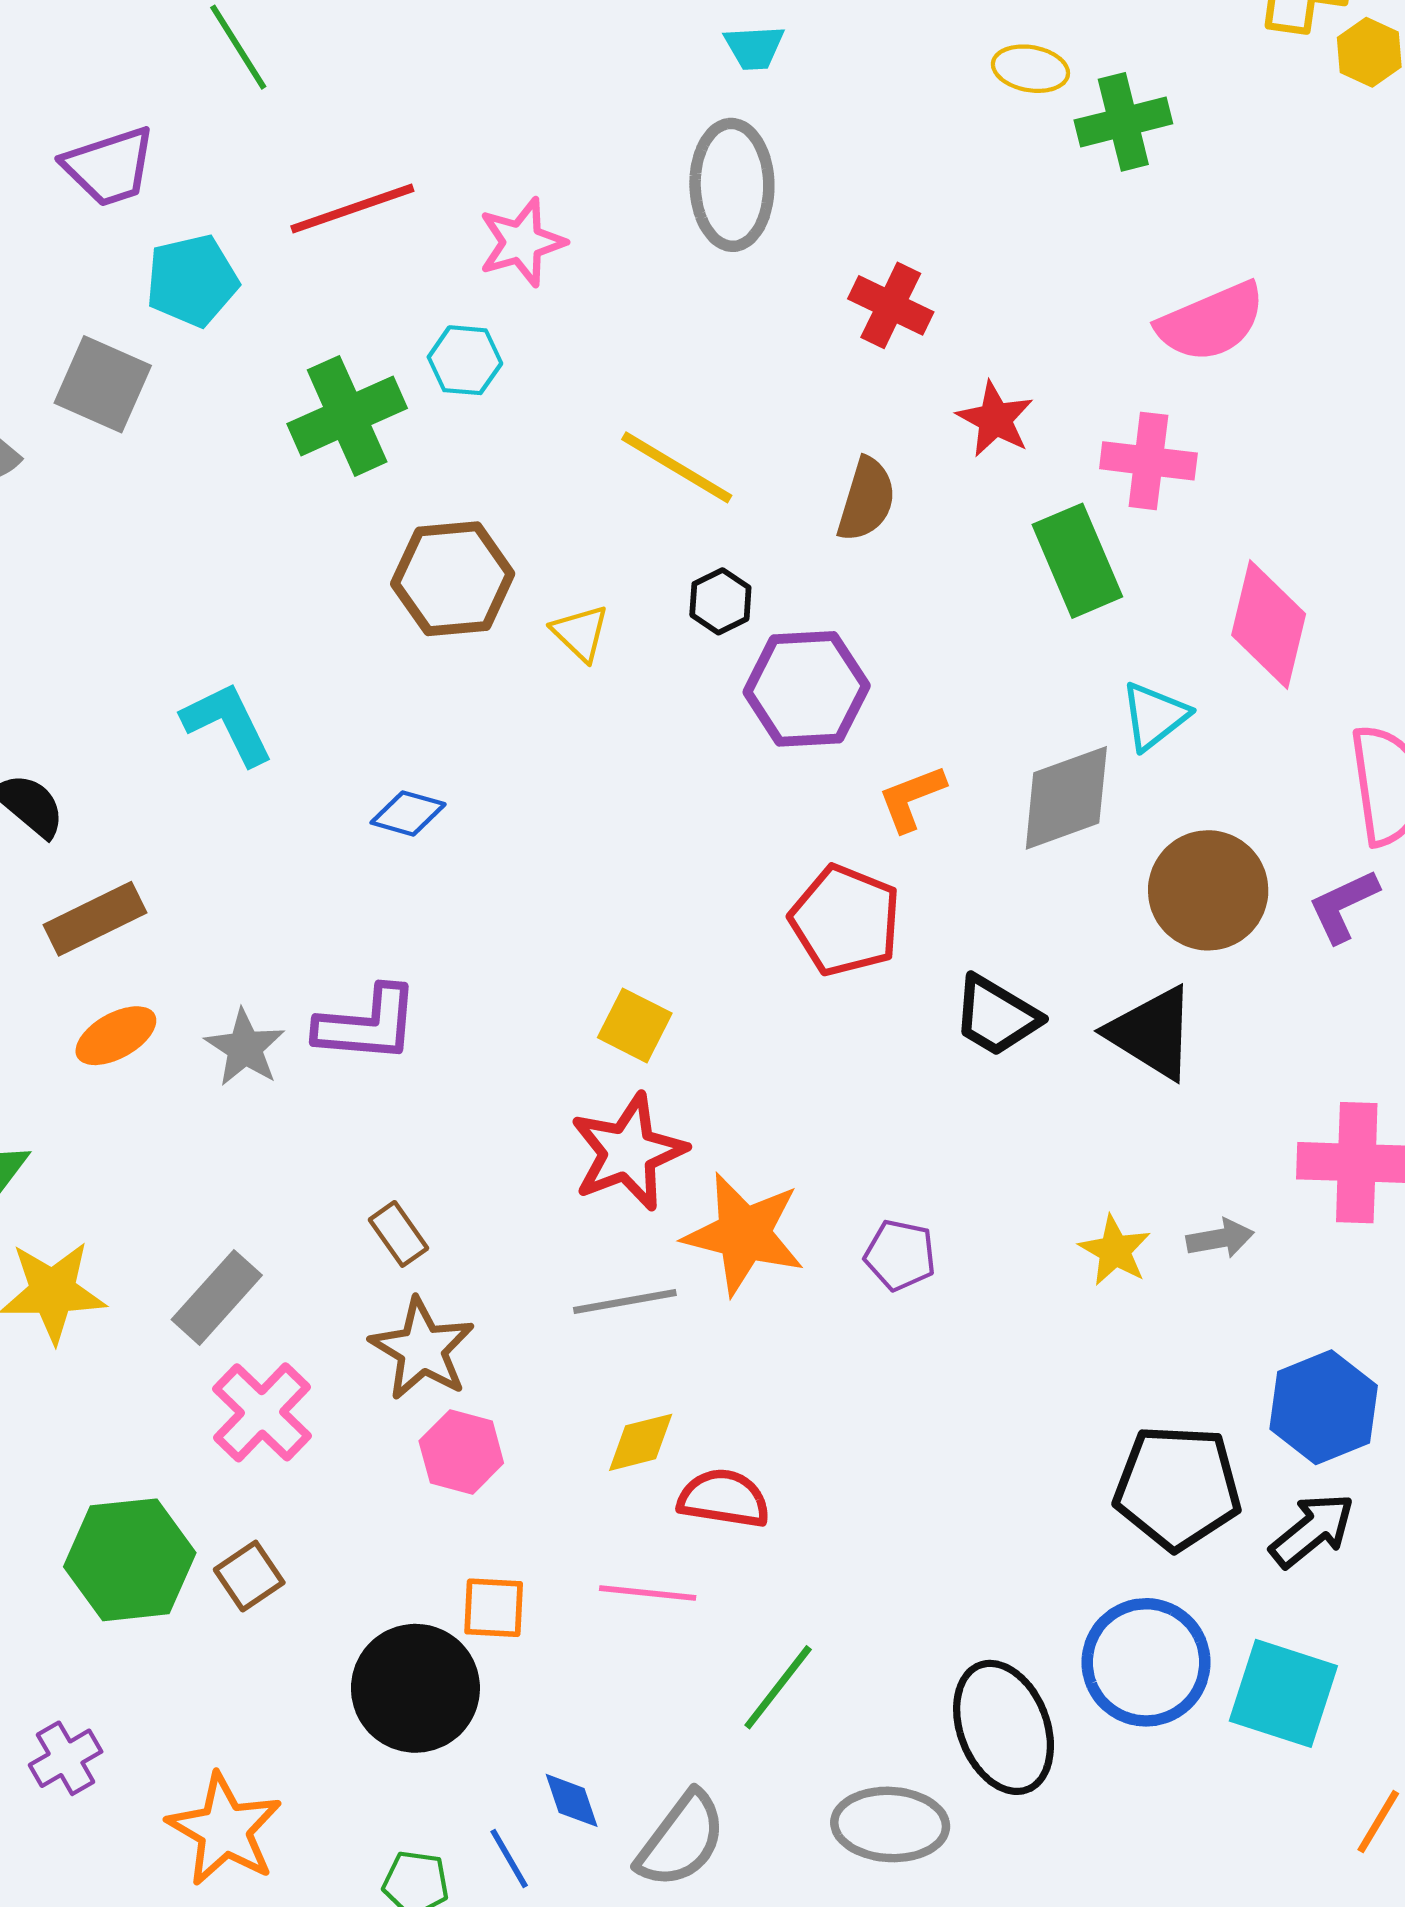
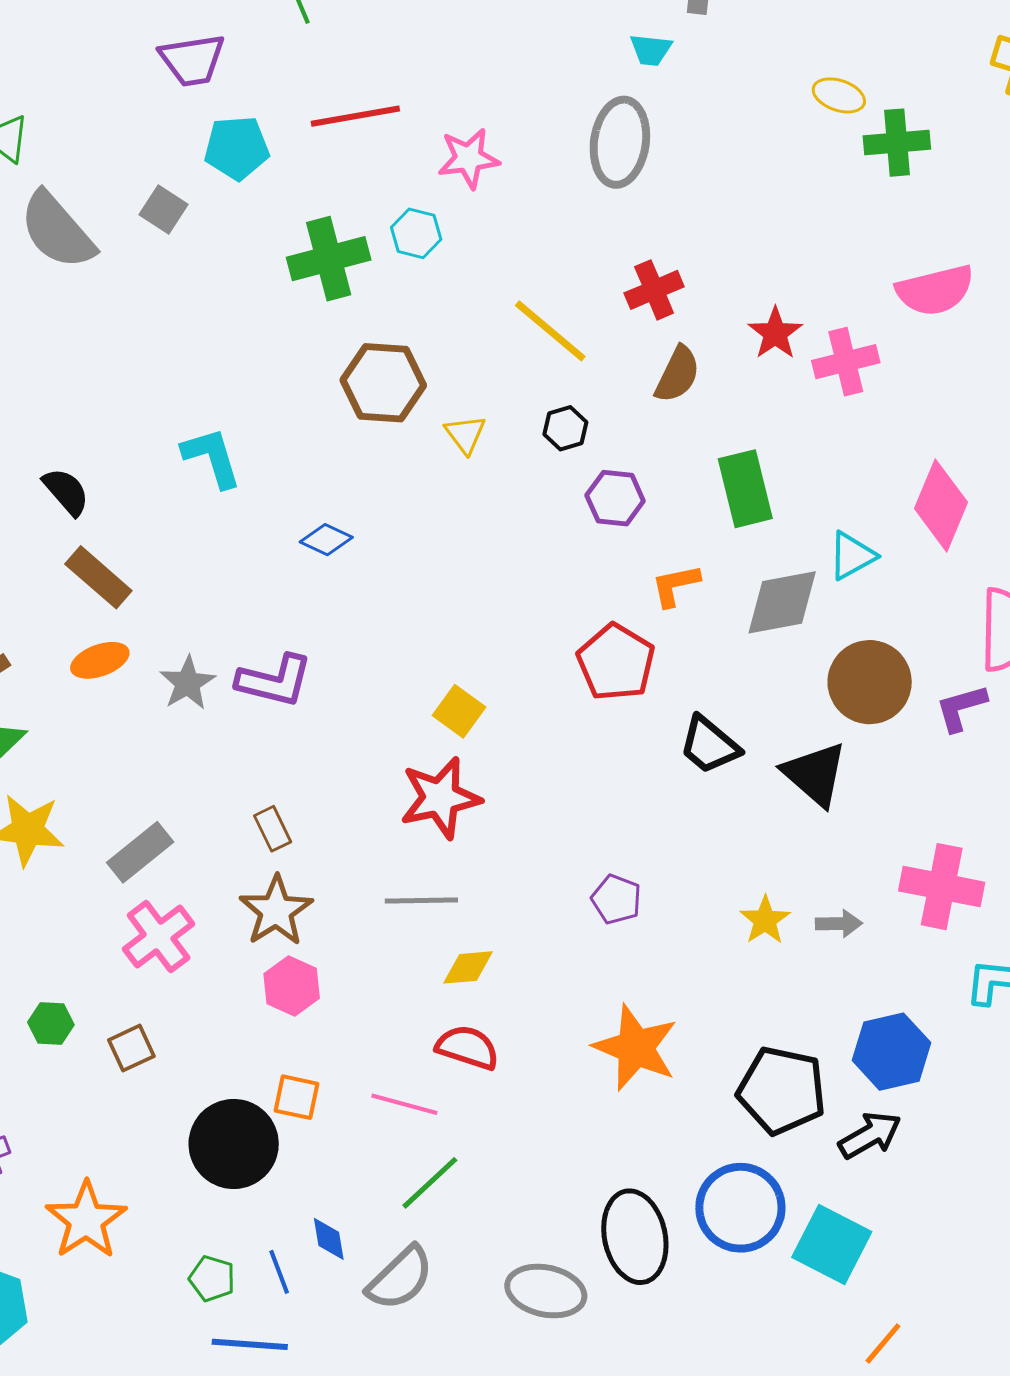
red cross: (891, 305) -> (654, 290), moved, turned 32
gray square: (103, 384) -> (164, 209), size x0.7
pink cross: (1148, 461) -> (846, 362), moved, turned -30
green rectangle: (1077, 561) -> (745, 489), moved
purple hexagon: (807, 689) -> (615, 498), size x0.7
brown rectangle: (95, 919) -> (98, 577), turned 58
orange star: (744, 1234) -> (636, 1048), moved
yellow diamond: (641, 1442) -> (468, 967), moved
green hexagon: (130, 1560) -> (51, 1023), size x0.5
green line: (778, 1687) -> (430, 1183), moved

